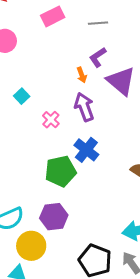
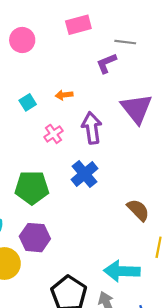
purple L-shape: (98, 57) -> (106, 63), moved
orange arrow: (82, 75) -> (64, 95), moved, turned 91
green pentagon: (60, 171) -> (32, 188), moved

